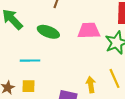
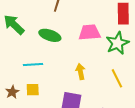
yellow arrow: (91, 85) -> (80, 72), moved

